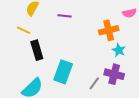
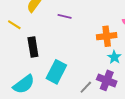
yellow line: (24, 30) -> (14, 25), moved

